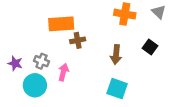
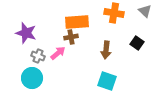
orange rectangle: (61, 24) -> (77, 22), moved
purple star: (15, 63) -> (26, 33), moved, size x1.5
pink arrow: (63, 72) -> (58, 53), moved, turned 35

